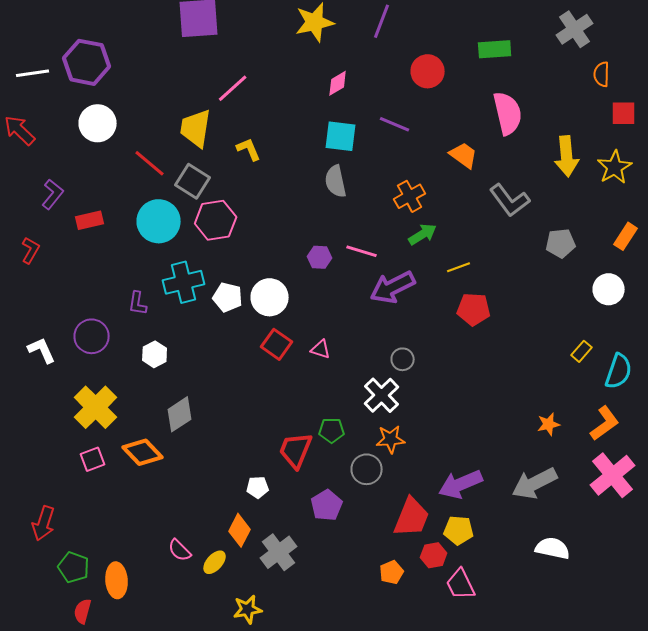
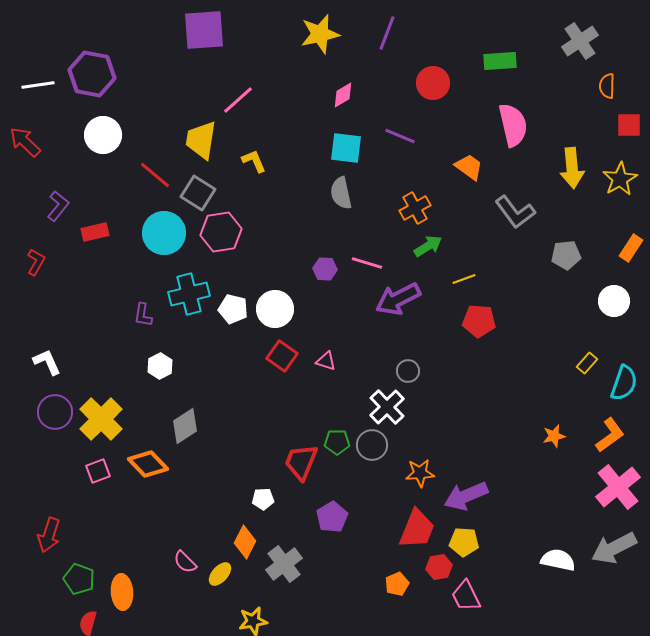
purple circle: (92, 336) -> (55, 412), moved
orange star: (391, 439) -> (420, 473), moved
gray circle: (367, 469) -> (372, 445), moved
gray arrow: (535, 483) -> (614, 548), moved

